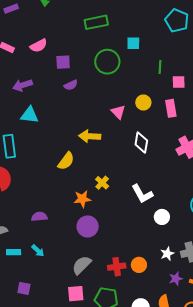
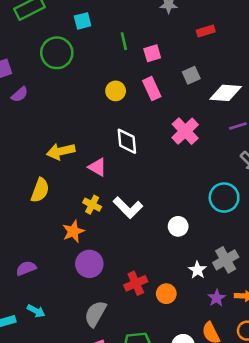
pink triangle: (118, 112) -> (97, 167), moved
white L-shape: (142, 194) -> (128, 208), moved
red cross: (117, 267) -> (136, 283), moved

